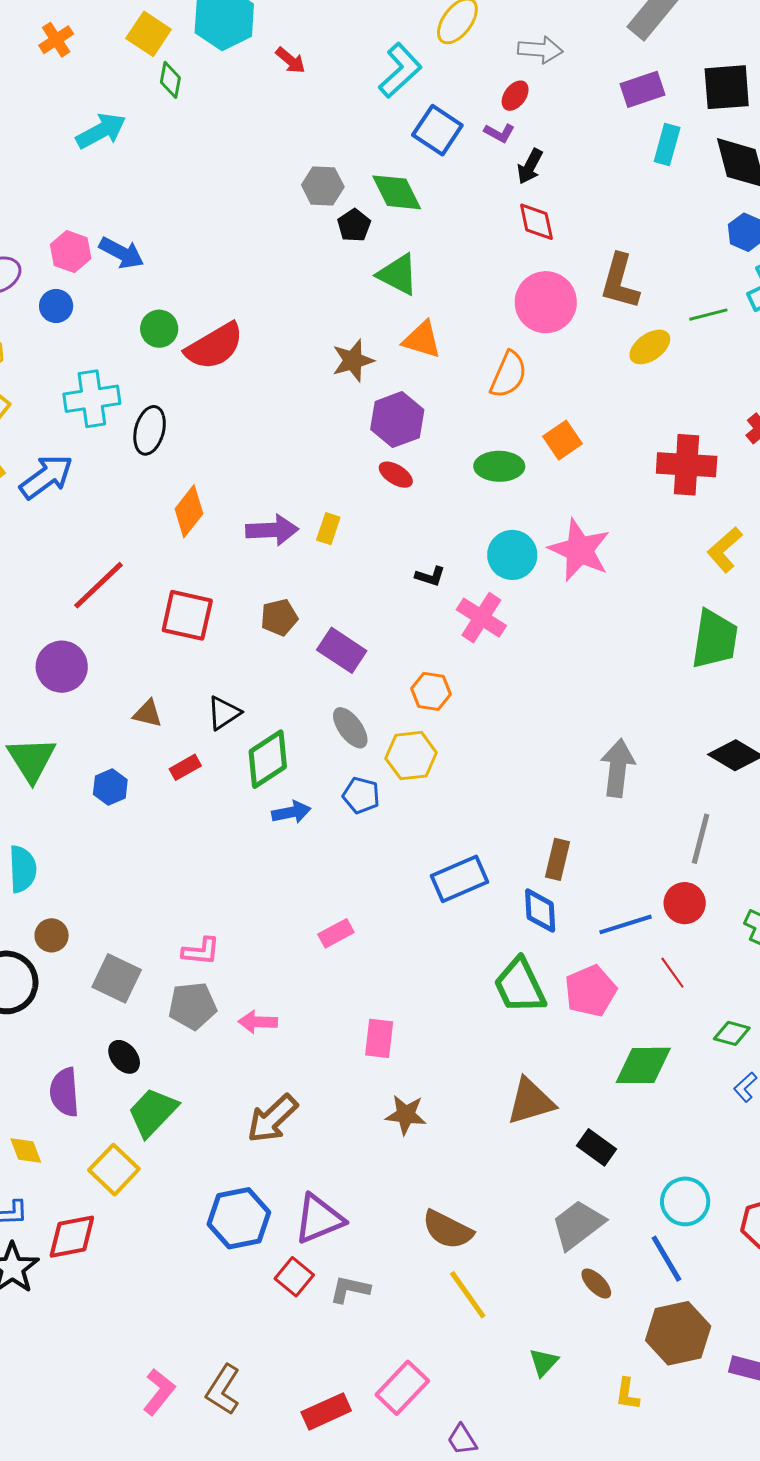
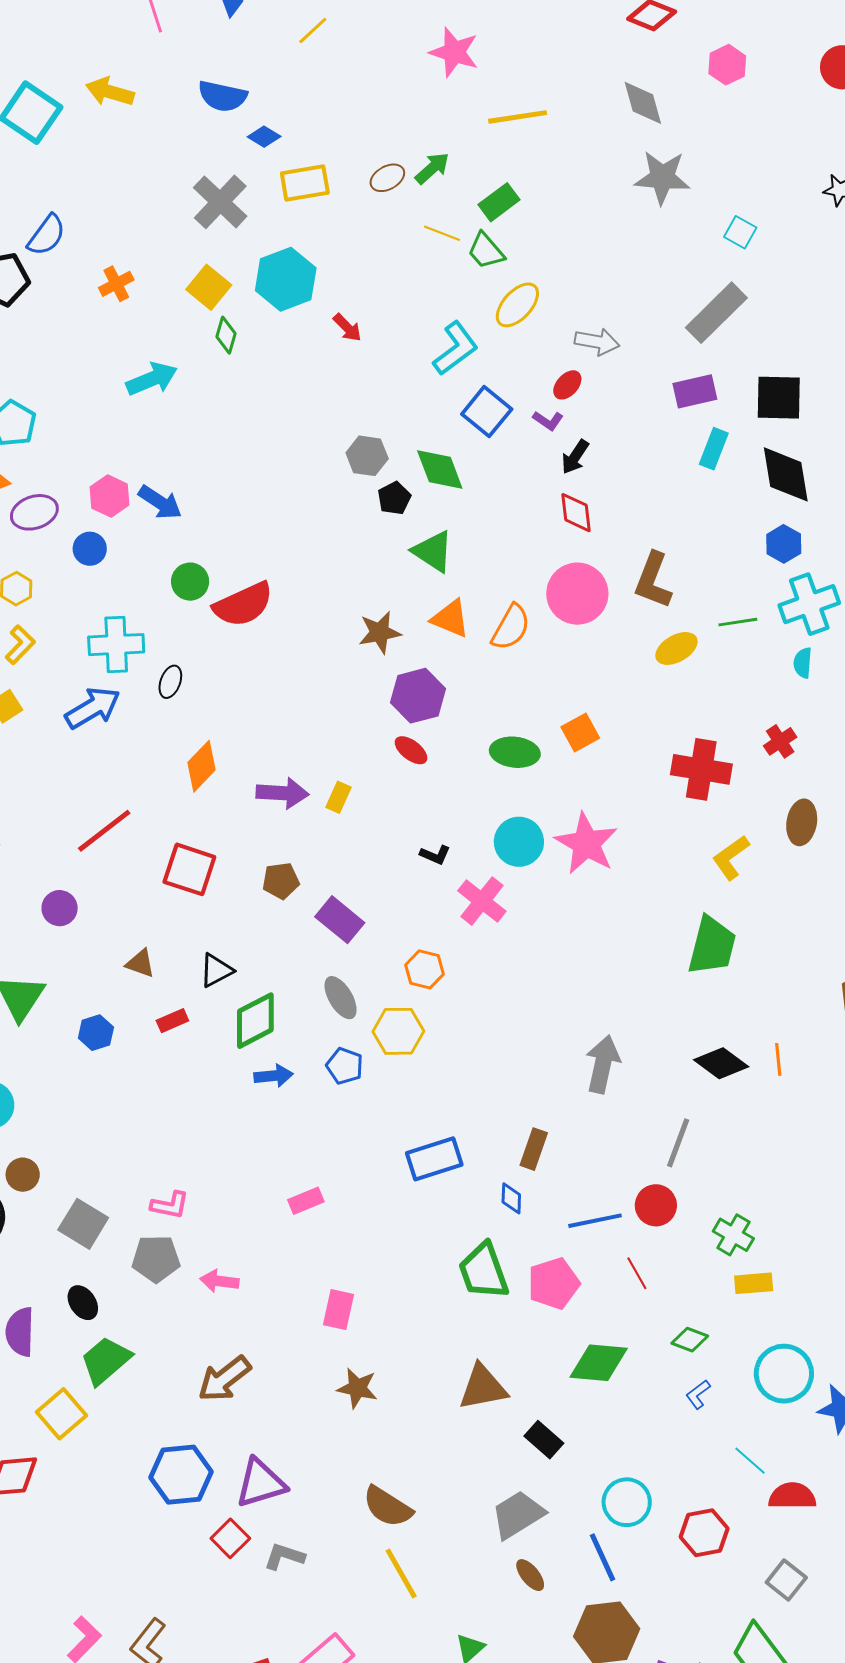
orange semicircle: (508, 375) -> (511, 627), moved
black ellipse: (150, 430) -> (170, 682), size x0.7
blue arrow: (46, 477) -> (93, 708), moved
purple circle: (62, 667) -> (60, 908), size x0.7
blue diamond: (540, 911) -> (511, 1198), size x0.7

